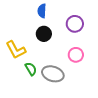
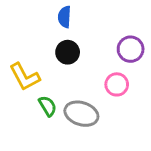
purple circle: (75, 24) -> (131, 49), moved

